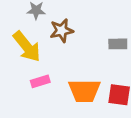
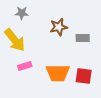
brown star: (62, 31) -> (59, 27), moved

